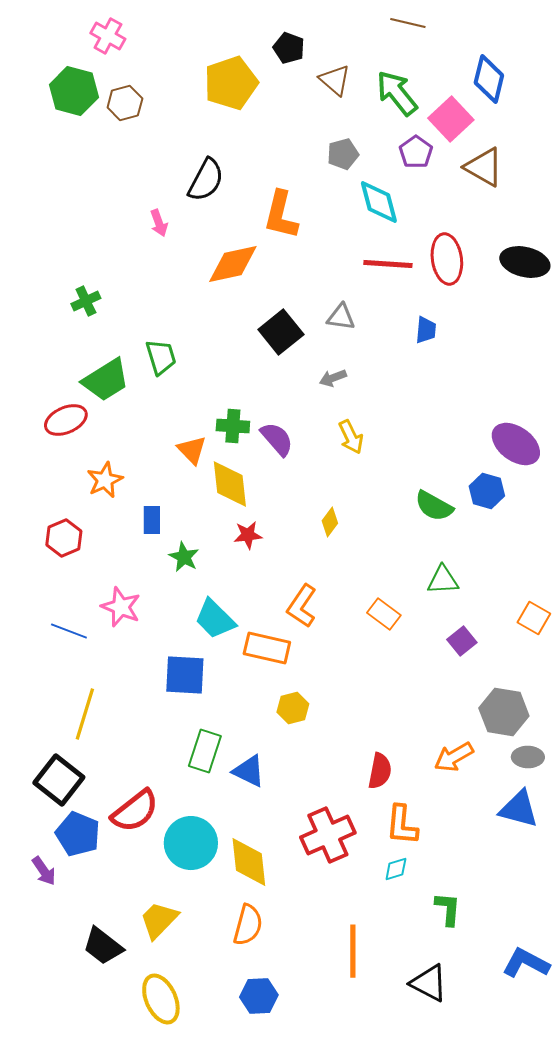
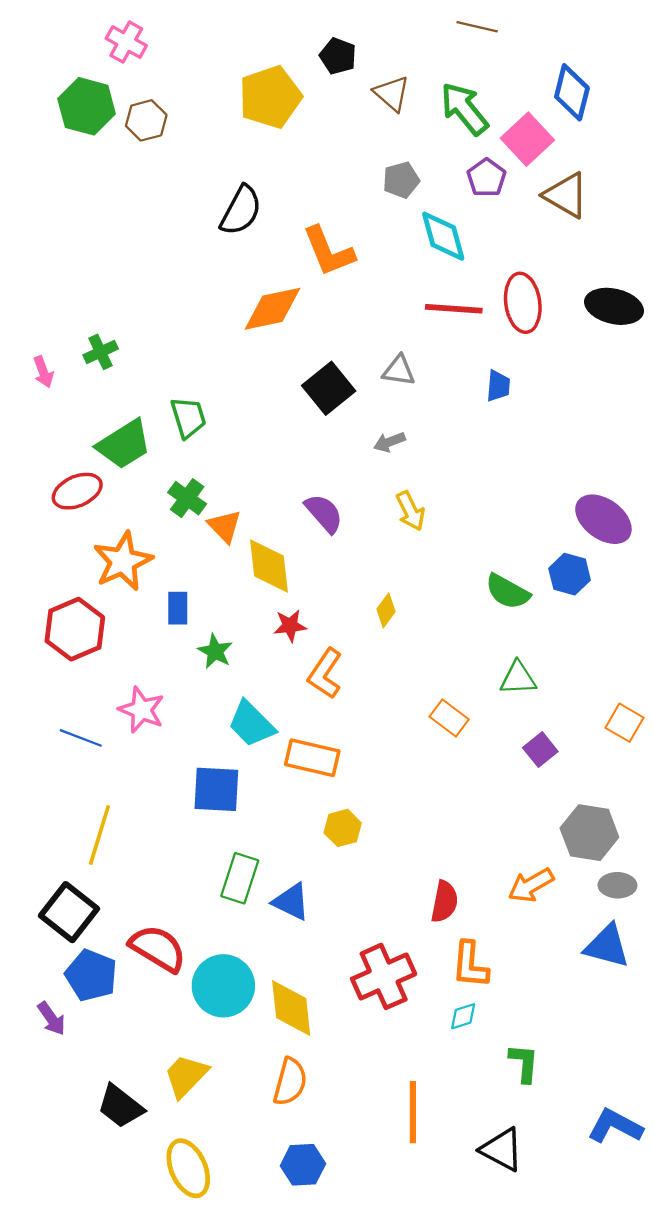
orange L-shape: (281, 215) -> (329, 251), turned -36
pink arrow: (159, 223) -> (43, 372), moved
green cross: (233, 426) -> (187, 498), moved, turned 32
orange star: (105, 480) -> (123, 561), size x1.4
red hexagon: (64, 538) -> (75, 629), size x1.4
orange L-shape: (302, 606) -> (325, 674), moved
red semicircle: (135, 811) -> (158, 948), turned -111

